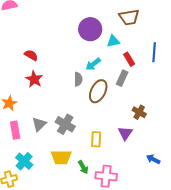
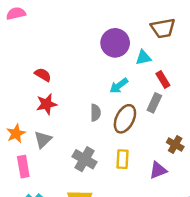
red star: (34, 79) -> (47, 104), turned 30
gray semicircle: (78, 79) -> (96, 113), moved
gray triangle: (39, 124) -> (43, 140), moved
purple triangle: (125, 133) -> (158, 170), turned 35
yellow rectangle: (96, 139) -> (122, 159), moved

